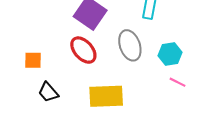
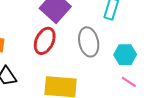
red ellipse: (83, 50) -> (45, 41), turned 60

